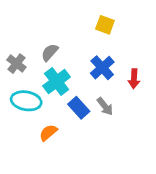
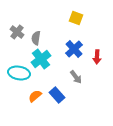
gray semicircle: (50, 52) -> (36, 38), turned -32
gray cross: (16, 64) -> (17, 32), moved
blue rectangle: (79, 108) -> (57, 95), moved

